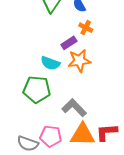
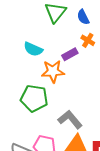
orange star: (79, 61) -> (53, 71), moved
cyan semicircle: (50, 63) -> (33, 49), moved

